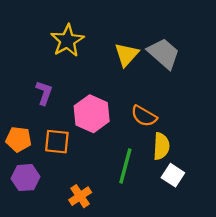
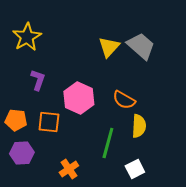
yellow star: (67, 41) -> (27, 37), moved
white square: (173, 175) -> (135, 169), moved, turned 30

